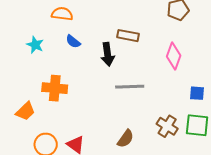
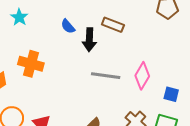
blue semicircle: (73, 41) -> (68, 26), moved
pink diamond: (174, 56) -> (142, 76), moved

